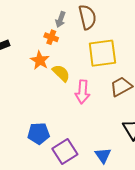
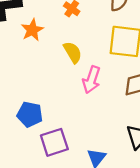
orange star: (40, 60) -> (32, 30), moved

